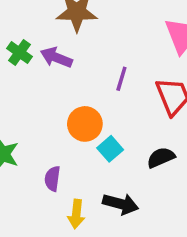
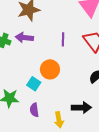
cyan square: (110, 149) -> (34, 84), moved
purple semicircle: (52, 179) -> (34, 110), moved

